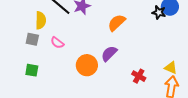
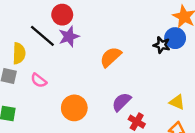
purple semicircle: (109, 54) -> (122, 102), moved
yellow triangle: (171, 68) -> (177, 102), moved

